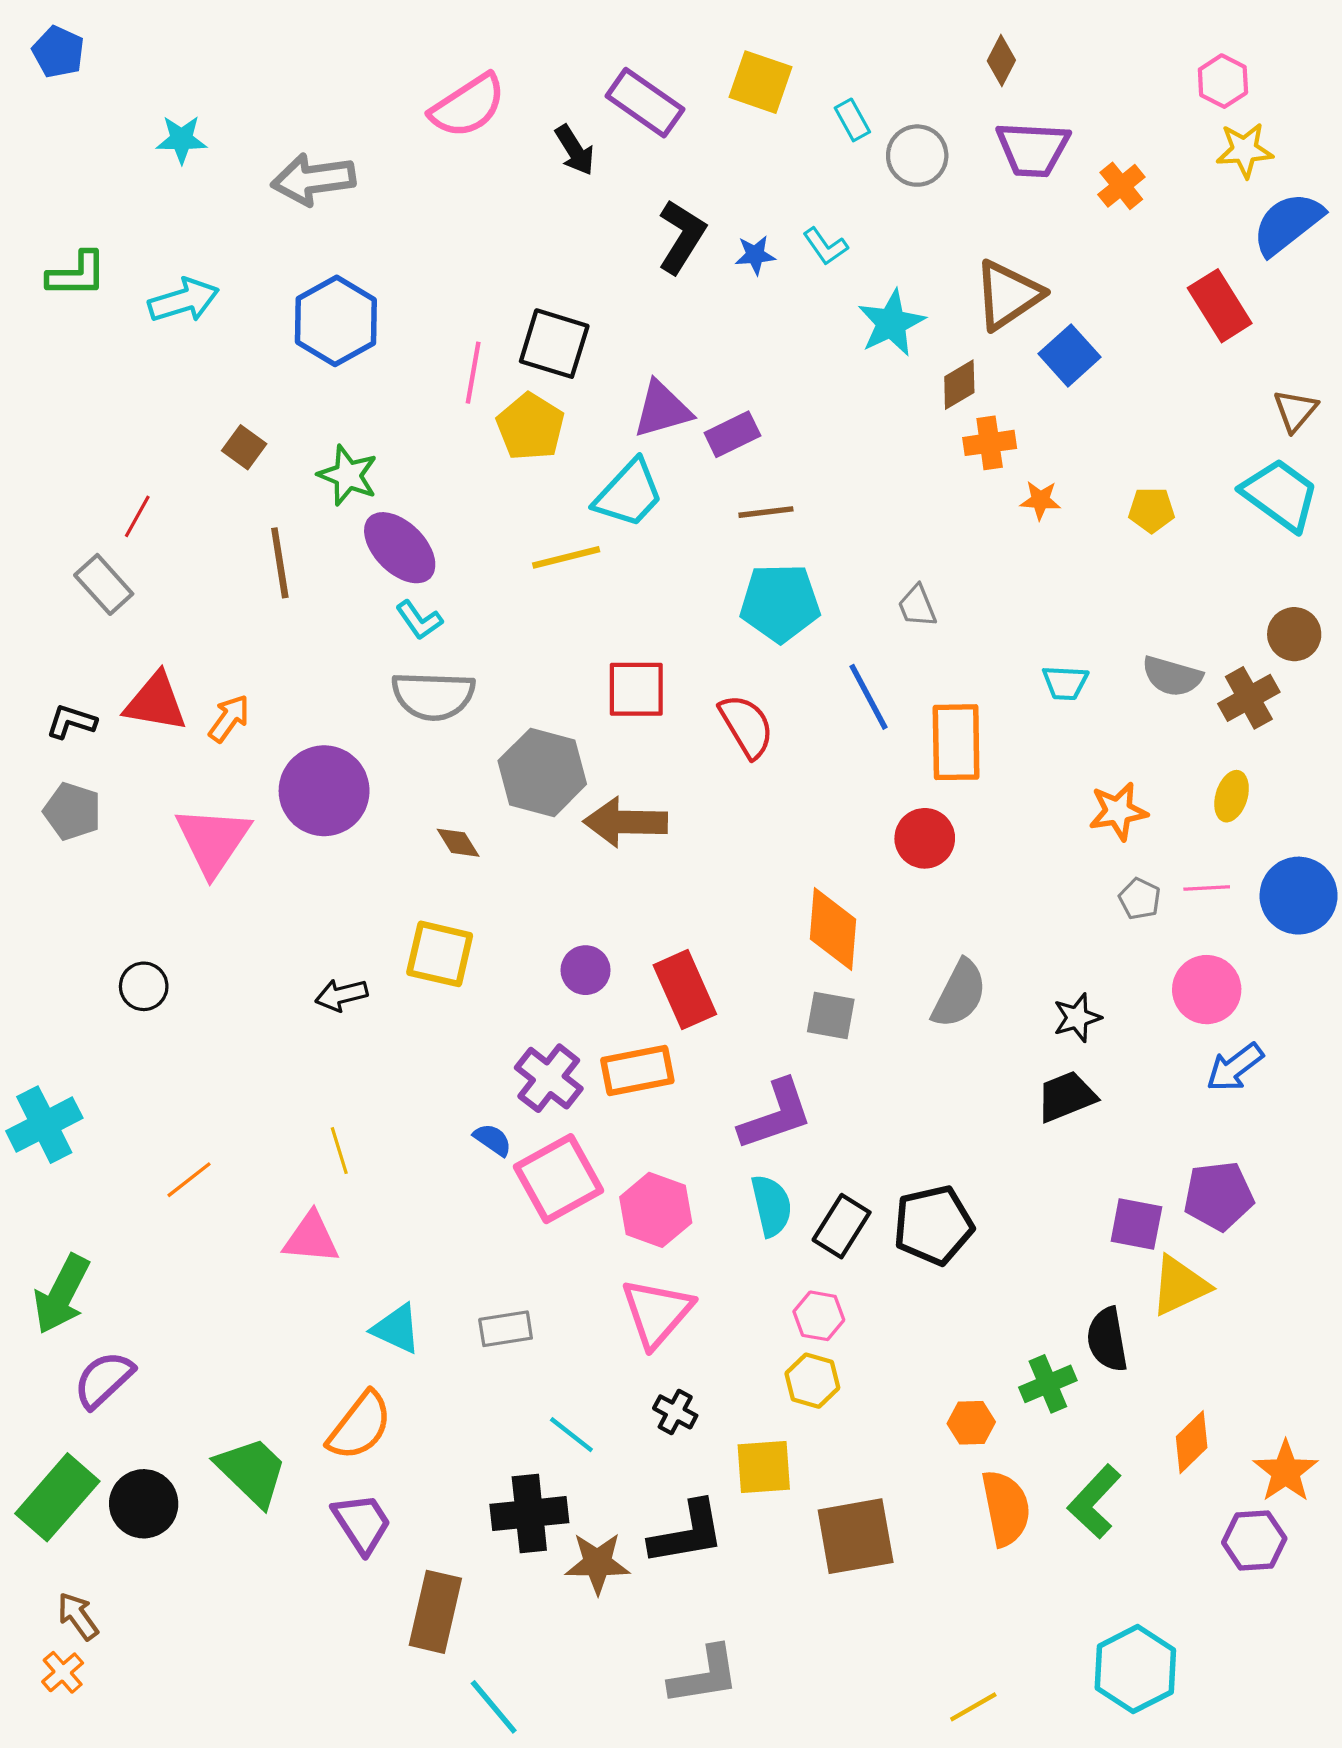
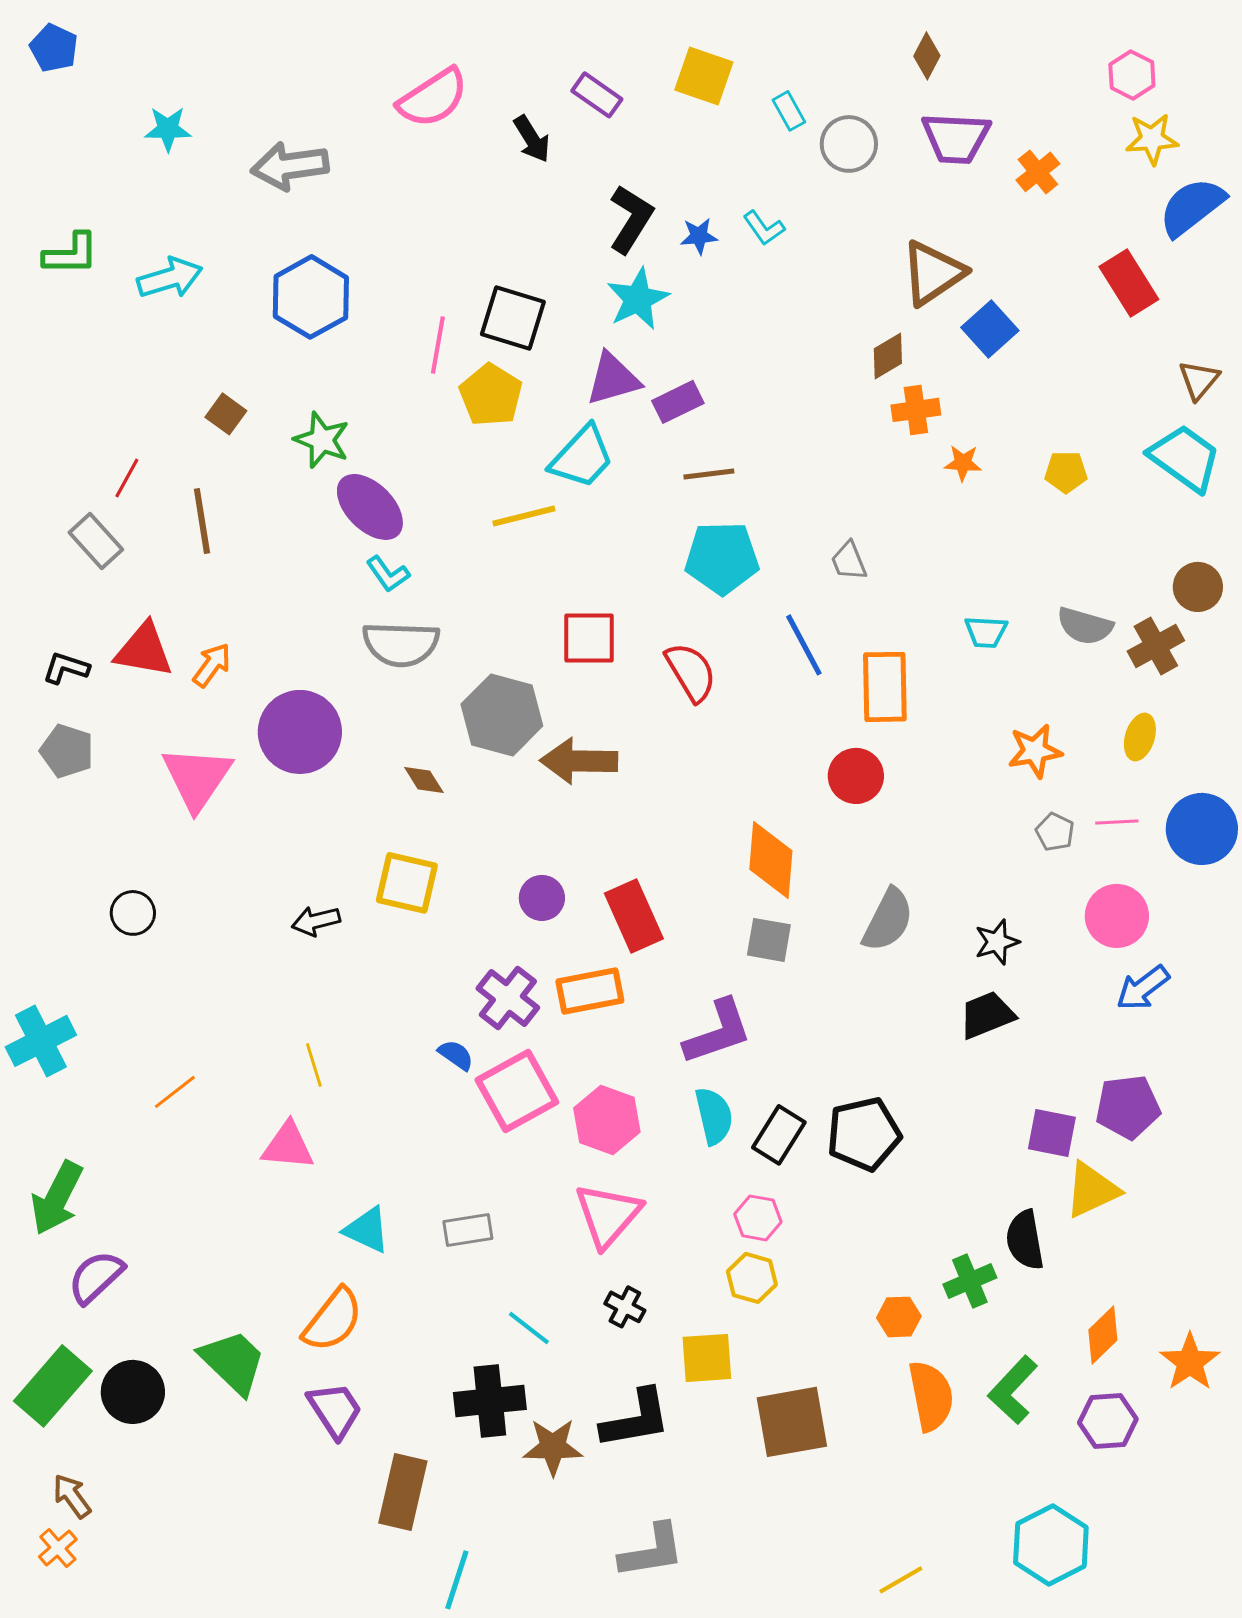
purple rectangle: (645, 103) -> (597, 95), size x0.7
cyan star: (891, 323) -> (638, 299), moved
brown line: (280, 563) -> (202, 521), moved
purple hexagon: (1254, 1541) -> (1108, 1421), moved
cyan line: (494, 1707) -> (457, 1580), turned 58

